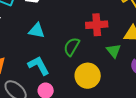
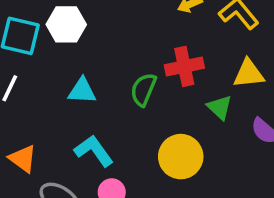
green semicircle: (72, 47) -> (144, 90), moved

